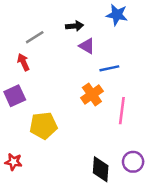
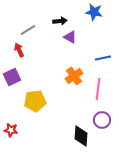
blue line: (109, 68) -> (103, 58), moved
purple circle: (133, 162) -> (102, 120), moved

